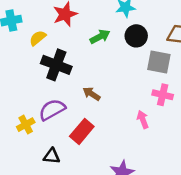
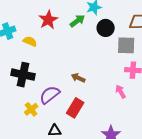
green arrow: (100, 37) -> (77, 21), moved
yellow semicircle: (38, 38) -> (30, 41), turned 72
black cross: (56, 65) -> (23, 75), moved

